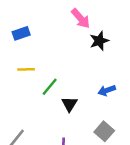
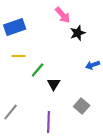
blue rectangle: (21, 33) -> (15, 27), size x1.5
blue arrow: (107, 90) -> (93, 65), moved

